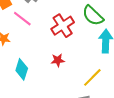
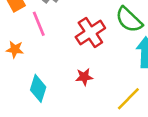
pink line: (22, 19) -> (39, 24), turned 30

